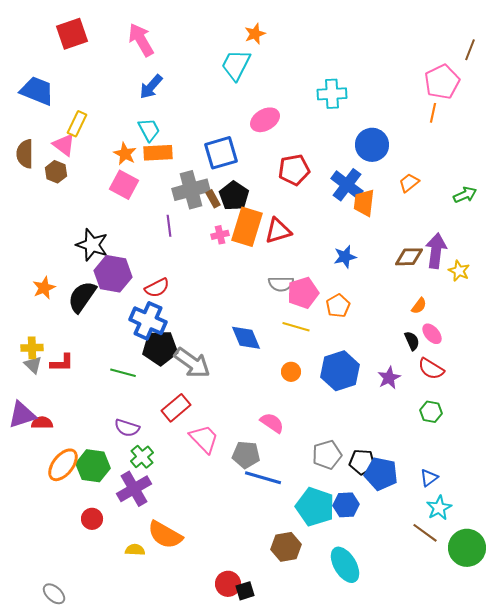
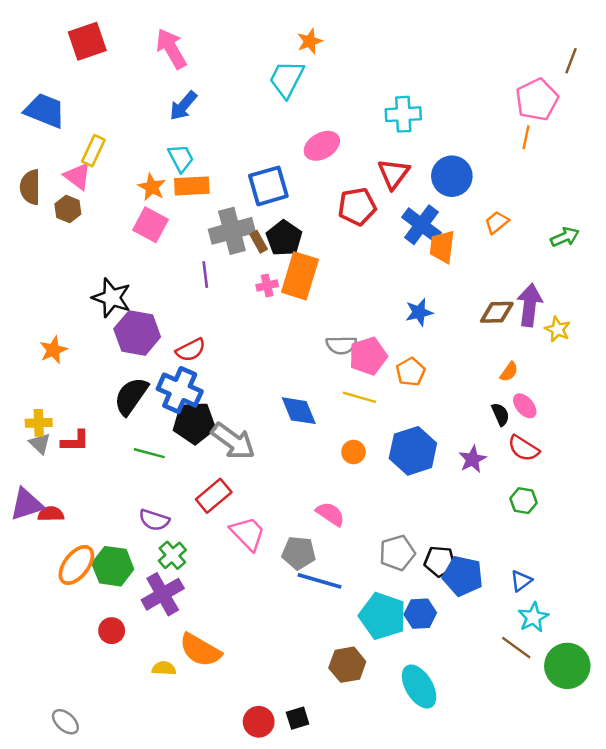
red triangle: (278, 231) -> (394, 174), moved, turned -36
black semicircle: (82, 297) -> (131, 396), moved
red circle: (228, 584) -> (259, 722), moved

